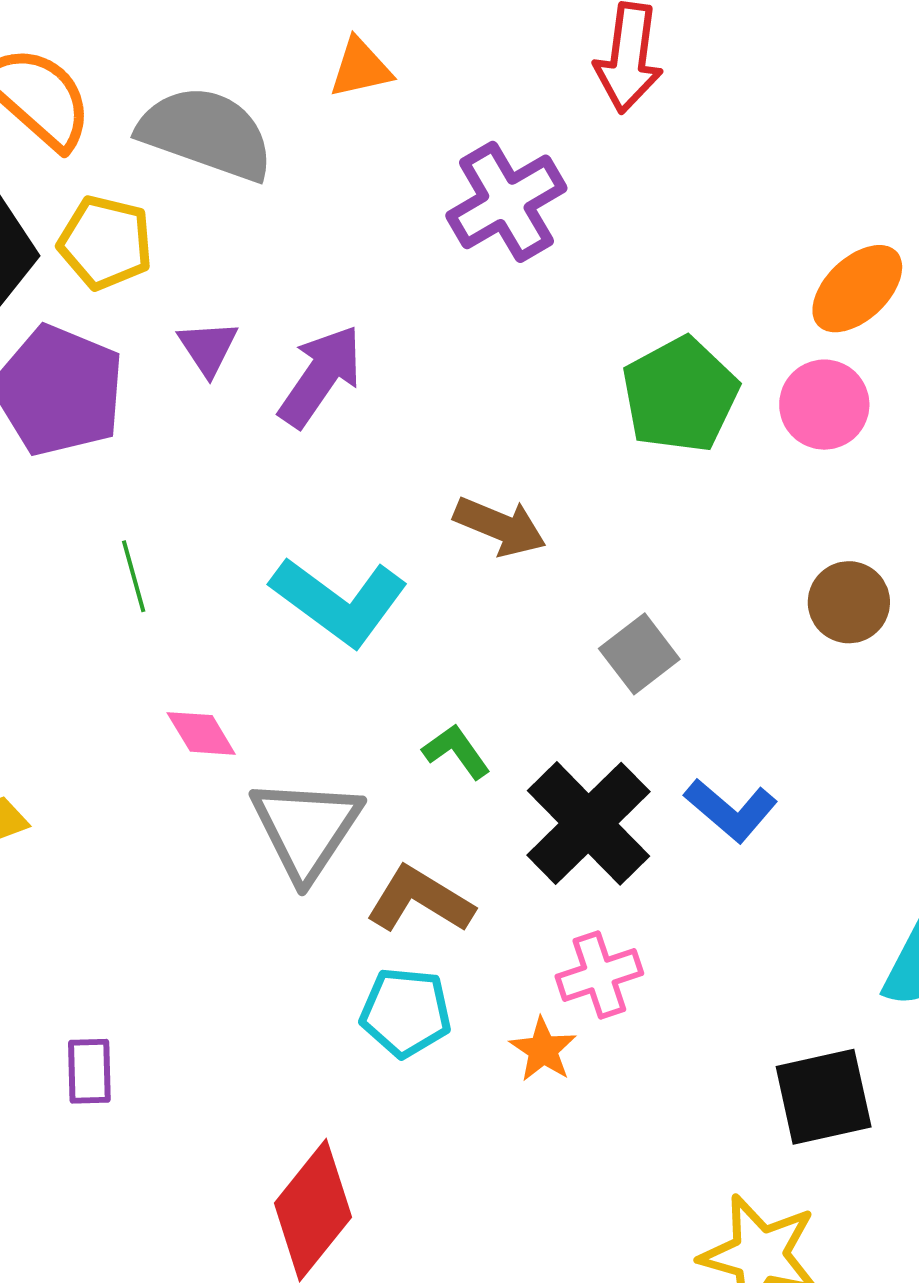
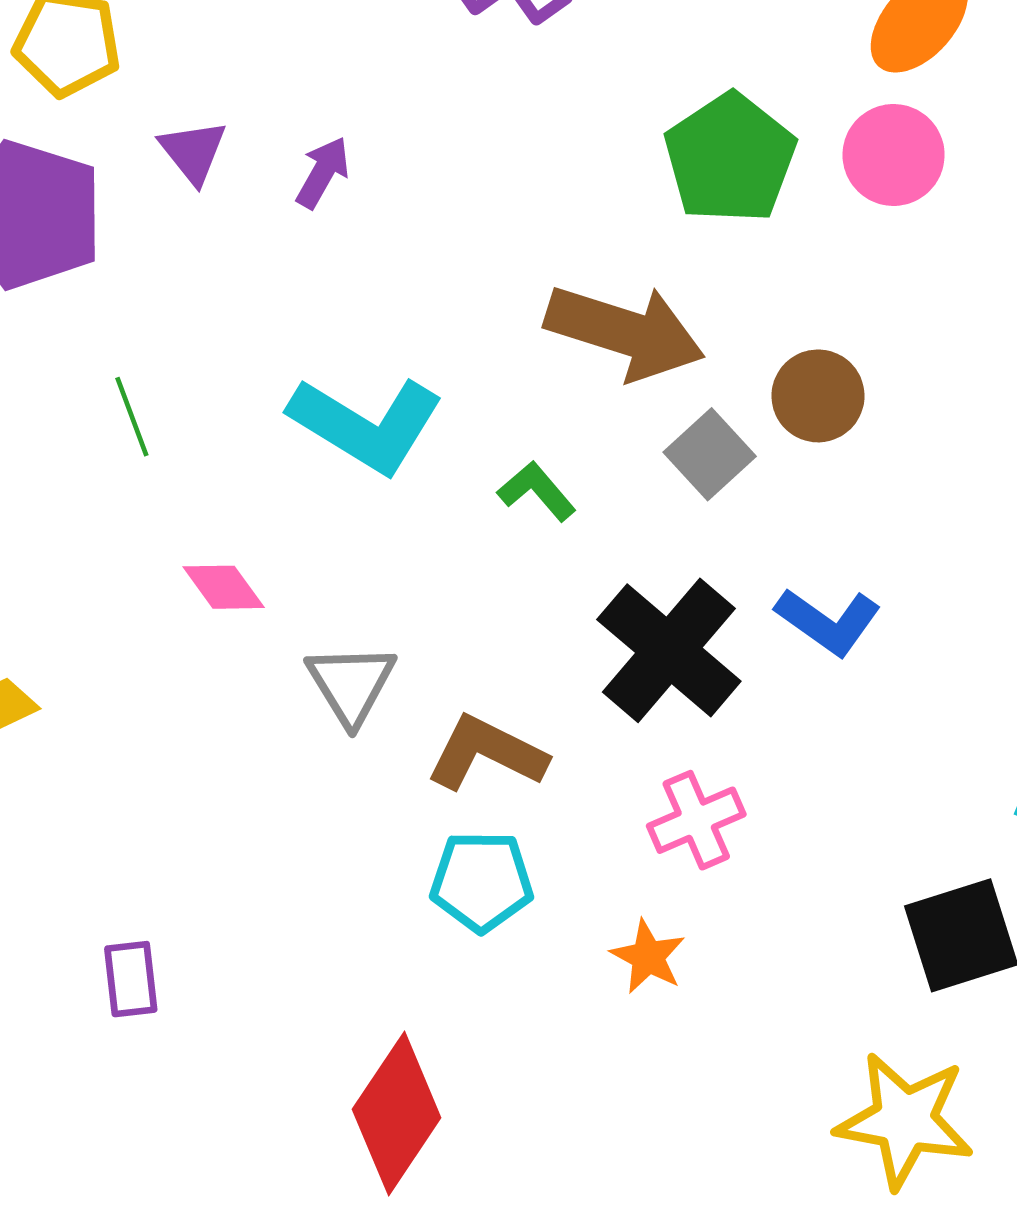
purple arrow: (321, 376) -> (323, 172), size x0.6
brown arrow: (500, 526) -> (625, 332), moved, size x1.5
brown circle: (849, 602) -> (818, 396), moved
green L-shape: (456, 752) -> (537, 491), moved
gray triangle: (306, 829) -> (351, 684), size x0.7
orange star: (543, 1050) -> (648, 957), moved

